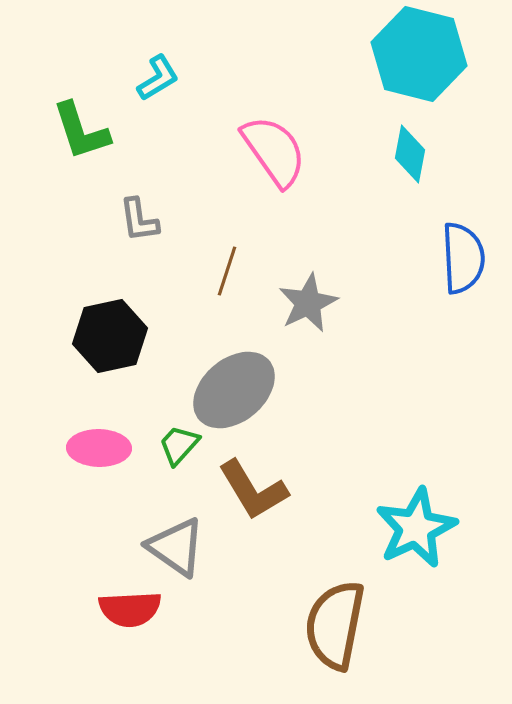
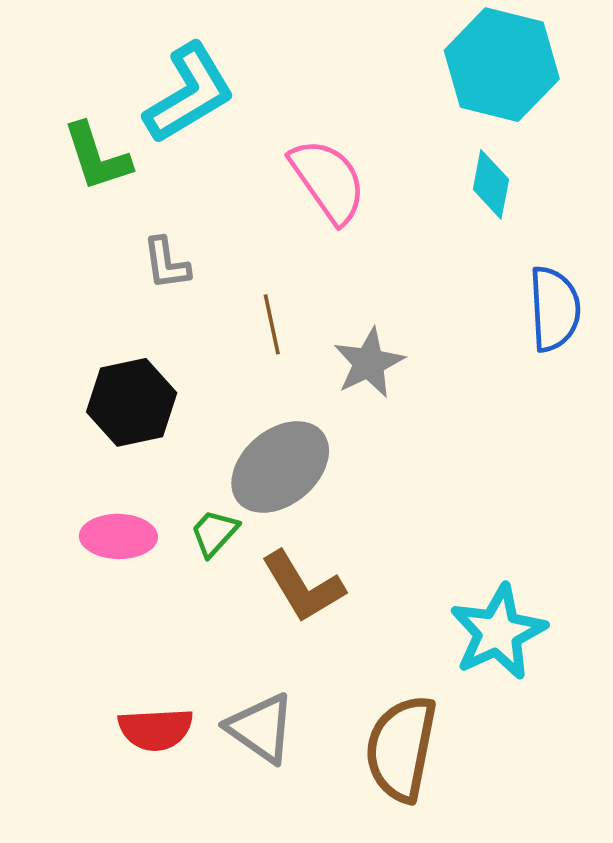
cyan L-shape: (158, 78) -> (189, 93), size x1.8
brown line: (227, 271) -> (272, 324), turned -30
gray triangle: (176, 547) -> (261, 728), moved

